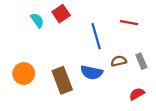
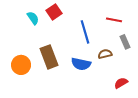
gray rectangle: (141, 61) -> (125, 42), moved
brown rectangle: (62, 80) -> (49, 57), moved

